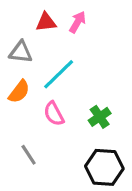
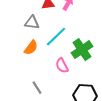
pink semicircle: (54, 114) -> (62, 66), moved
green cross: (100, 117) -> (82, 50), moved, size x1.5

